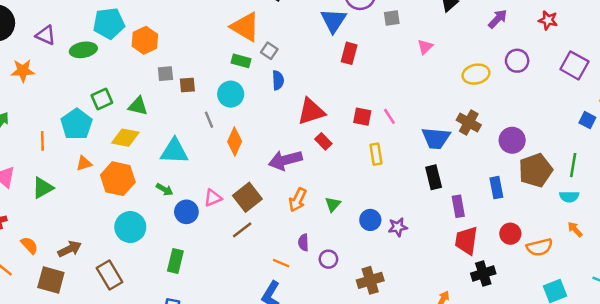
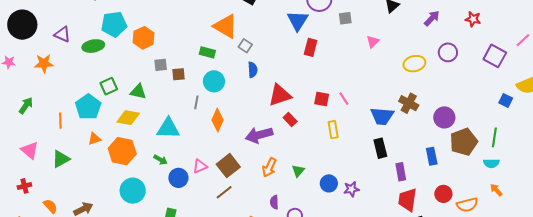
green rectangle: (241, 61) -> (207, 52), moved
gray line: (209, 120) -> (196, 102), turned 32

